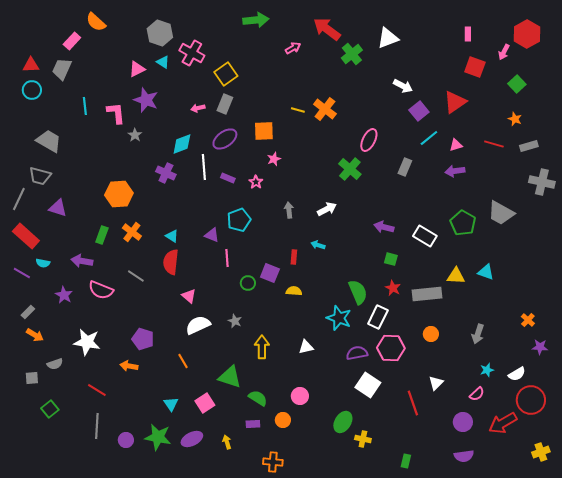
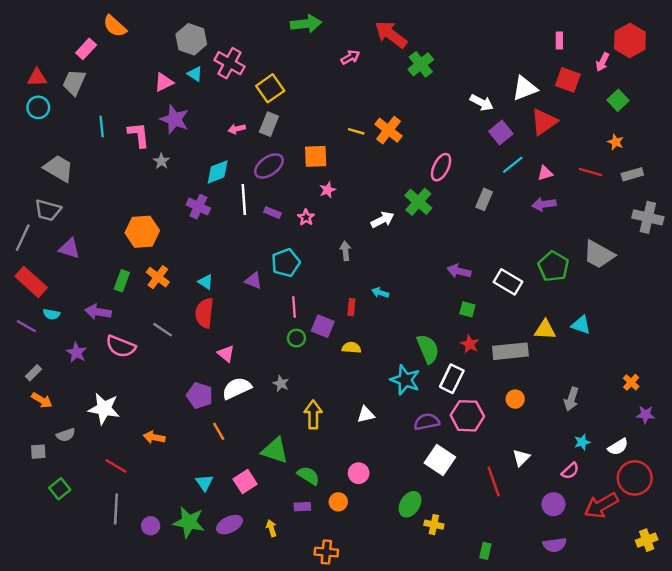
white triangle: (388, 38) -> (525, 88), moved
white arrow: (327, 209) -> (382, 220), moved
pink line: (227, 258) -> (294, 307), moved
purple pentagon: (143, 339) -> (200, 395), moved

